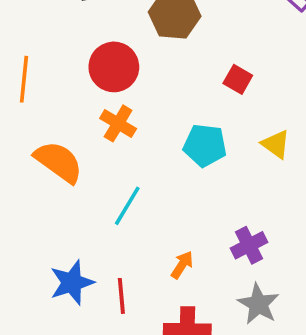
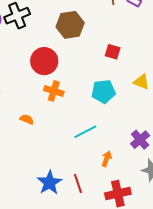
orange semicircle: (59, 162) -> (27, 119), size x0.5
cyan line: (127, 206) -> (85, 132), moved, turned 45

